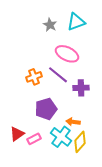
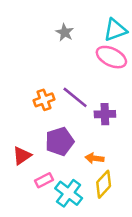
cyan triangle: (76, 22) -> (115, 30), moved
pink ellipse: (67, 54) -> (111, 57), moved
red triangle: (17, 134) -> (22, 156), moved
cyan cross: (61, 137) -> (69, 193), moved

